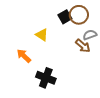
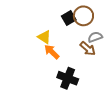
orange arrow: (24, 56) -> (52, 52), moved
black cross: (46, 78) -> (68, 78), moved

